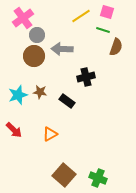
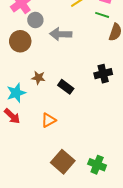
brown circle: (34, 56) -> (20, 41), moved
black cross: (86, 77) -> (103, 74), moved
cyan star: (18, 95) -> (16, 93), moved

